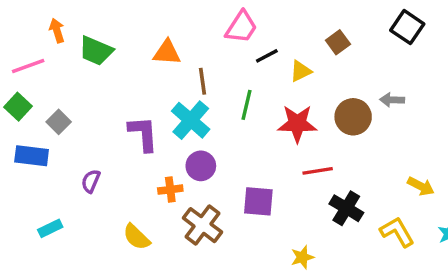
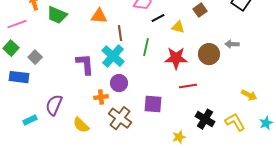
yellow triangle: (301, 71) -> (178, 27), turned 40
purple semicircle: (91, 181) -> (54, 105), moved, size x1.5
black cross: (346, 208) -> (205, 119), moved

